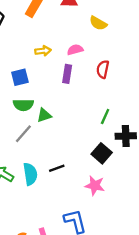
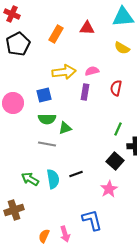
yellow semicircle: (98, 23) -> (122, 48), moved
yellow arrow: (43, 51) -> (64, 72), size x1.6
gray line: (23, 134) -> (47, 144), turned 60
pink star: (95, 186) -> (109, 189), turned 30

